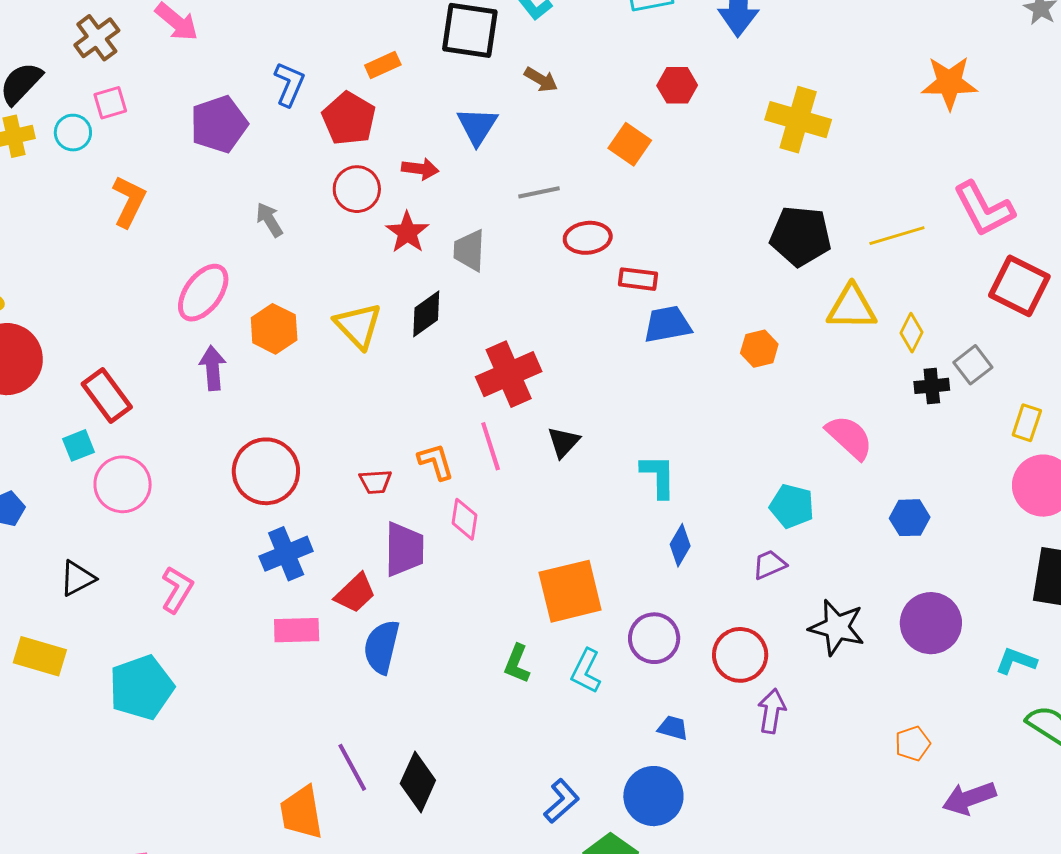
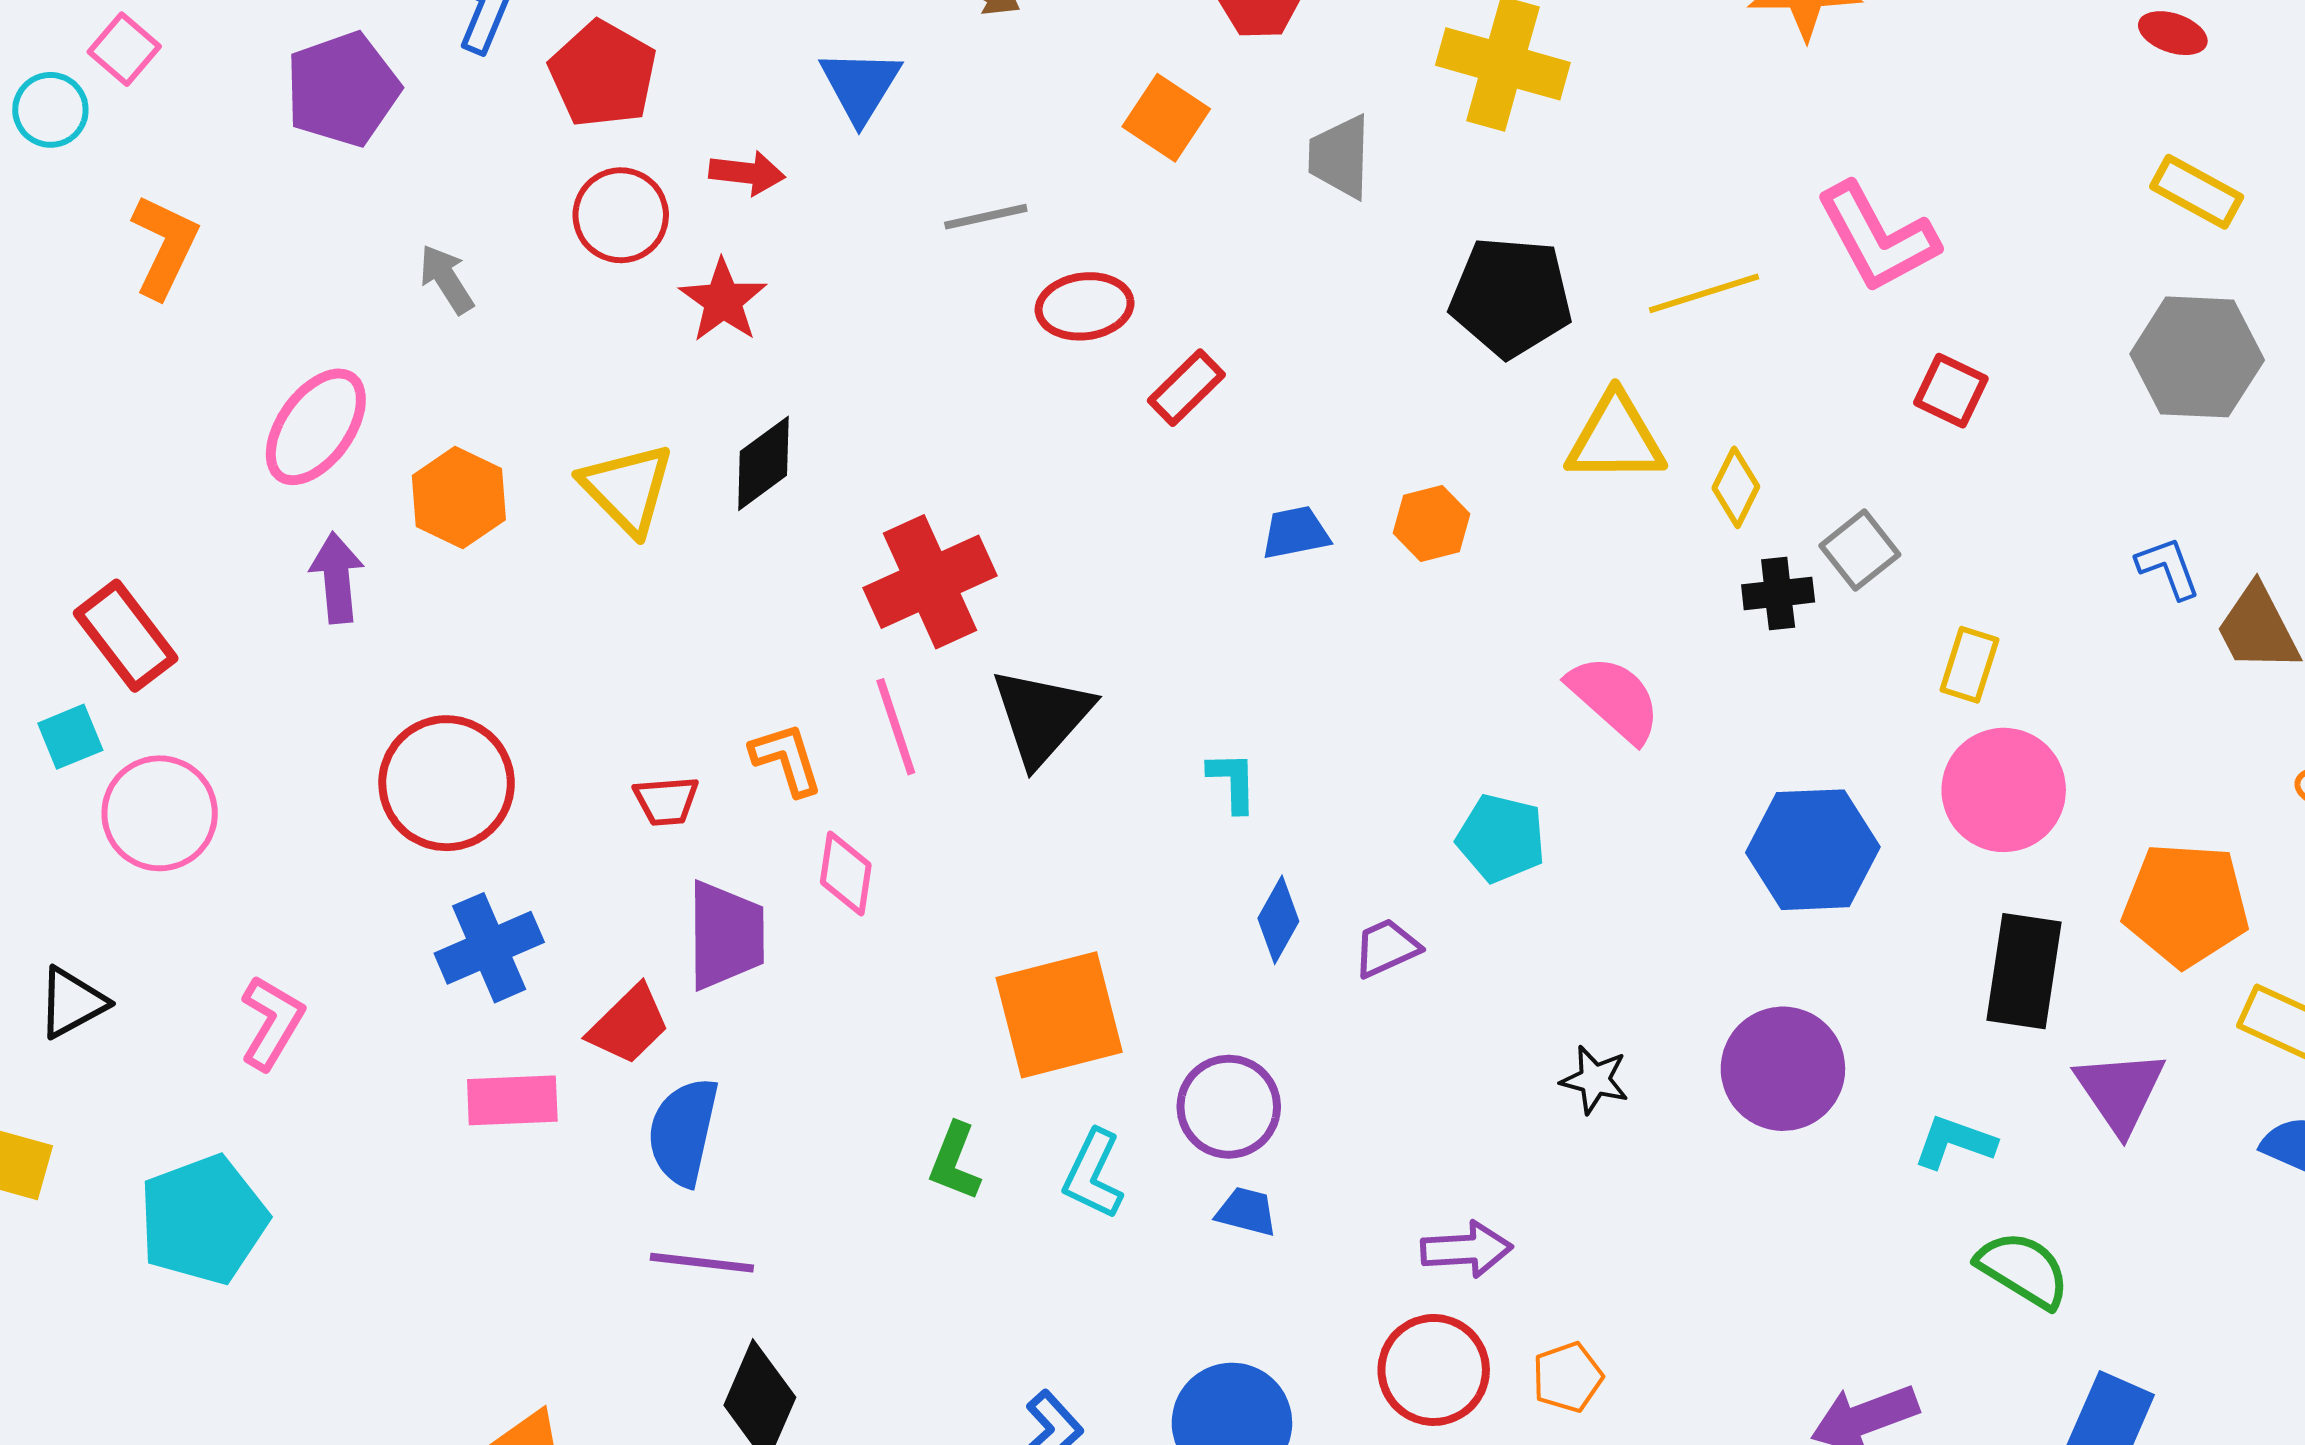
pink square: (110, 103) -> (124, 49), turned -32
gray trapezoid: (469, 250) -> (1340, 157), moved
red rectangle: (638, 279) -> (1186, 388), turned -51
red square: (1019, 286) -> (1951, 391), size x0.6
blue trapezoid: (668, 324) -> (1295, 533), moved, size x0.7
black triangle: (563, 442) -> (1042, 716), size x1.6
cyan L-shape: (658, 476) -> (1233, 782), size x0.7
blue hexagon: (910, 518) -> (1813, 850), moved, size x1.6
purple trapezoid: (769, 565) -> (1386, 948), moved
black star: (837, 627) -> (1595, 1080), size x0.6
red circle: (740, 655) -> (1434, 1370), moved
purple arrow: (772, 711) -> (1467, 1249), turned 78
blue trapezoid: (673, 728) -> (1247, 1212), moved
orange pentagon: (913, 743) -> (1568, 1377), moved
purple line: (352, 767) -> (702, 1263), moved, turned -54

